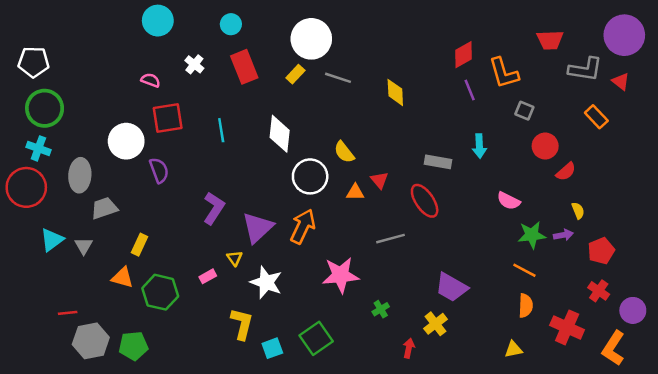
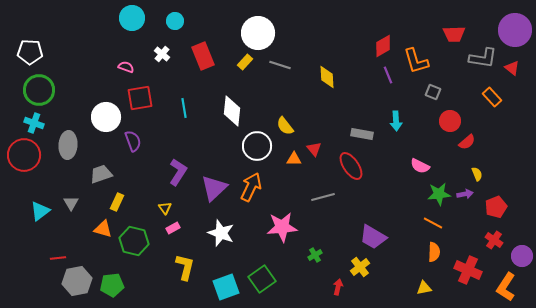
cyan circle: (231, 24) -> (175, 21), moved
gray trapezoid: (104, 208) -> (101, 174), moved
cyan triangle: (52, 240) -> (40, 211), moved
yellow triangle: (235, 258) -> (165, 208), moved
yellow L-shape: (242, 324) -> (185, 267), moved
cyan square: (272, 348) -> (226, 287), size x1.5

